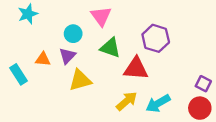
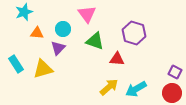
orange triangle: (43, 59) -> (37, 33), moved
red triangle: (136, 69) -> (117, 59), size x0.7
yellow triangle: (80, 80) -> (43, 69), moved

